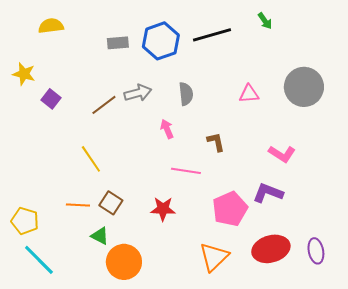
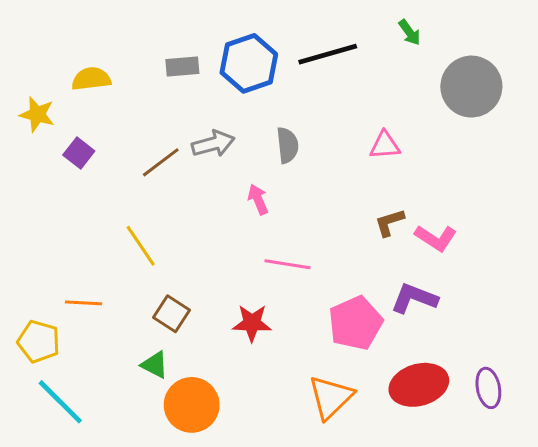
yellow semicircle: (51, 26) -> (91, 79), moved
gray circle: (304, 87) -> (471, 87), moved
brown L-shape: (216, 142) -> (389, 223), moved, turned -95
orange line: (78, 205) -> (83, 303), moved

